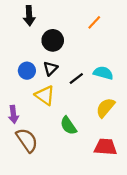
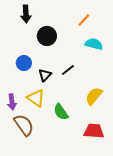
black triangle: (50, 68) -> (45, 75), moved
cyan semicircle: (103, 73) -> (94, 44), moved
yellow triangle: (45, 95) -> (36, 98), moved

